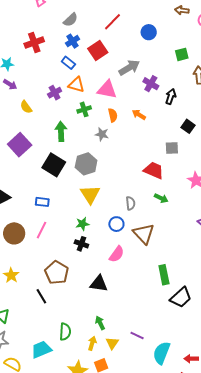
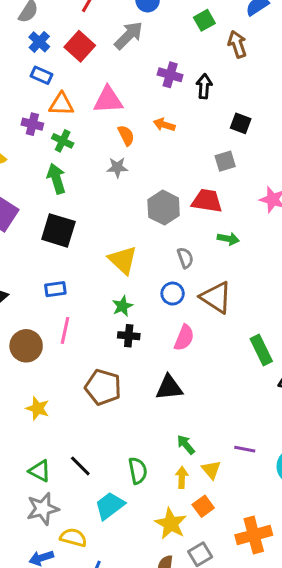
gray arrow: (129, 68) -> (129, 35), moved
purple cross: (55, 93) -> (32, 124), turned -32
green cross: (84, 109) -> (63, 141), moved, turned -32
gray hexagon: (86, 164) -> (164, 208), moved
black line: (41, 296) -> (80, 466), moved

